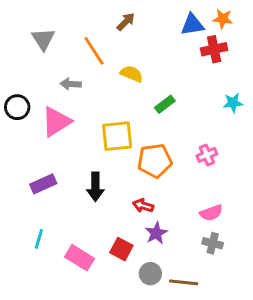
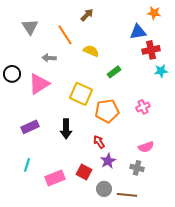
blue triangle: (192, 25) -> (138, 32), moved
red cross: (214, 49) -> (151, 50), moved
yellow square: (117, 136) -> (81, 94), turned 30
red arrow: (143, 206) -> (99, 142), turned 40
gray cross: (213, 243) -> (137, 168), moved
pink rectangle: (79, 258) -> (55, 178), turned -54

